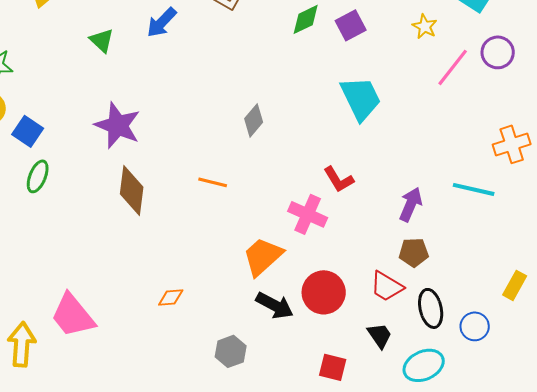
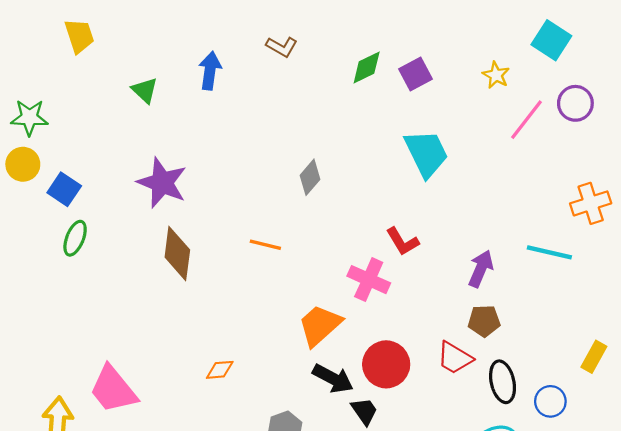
blue arrow: (162, 22) -> (210, 71), turned 144
black trapezoid: (380, 335) -> (364, 411), moved

